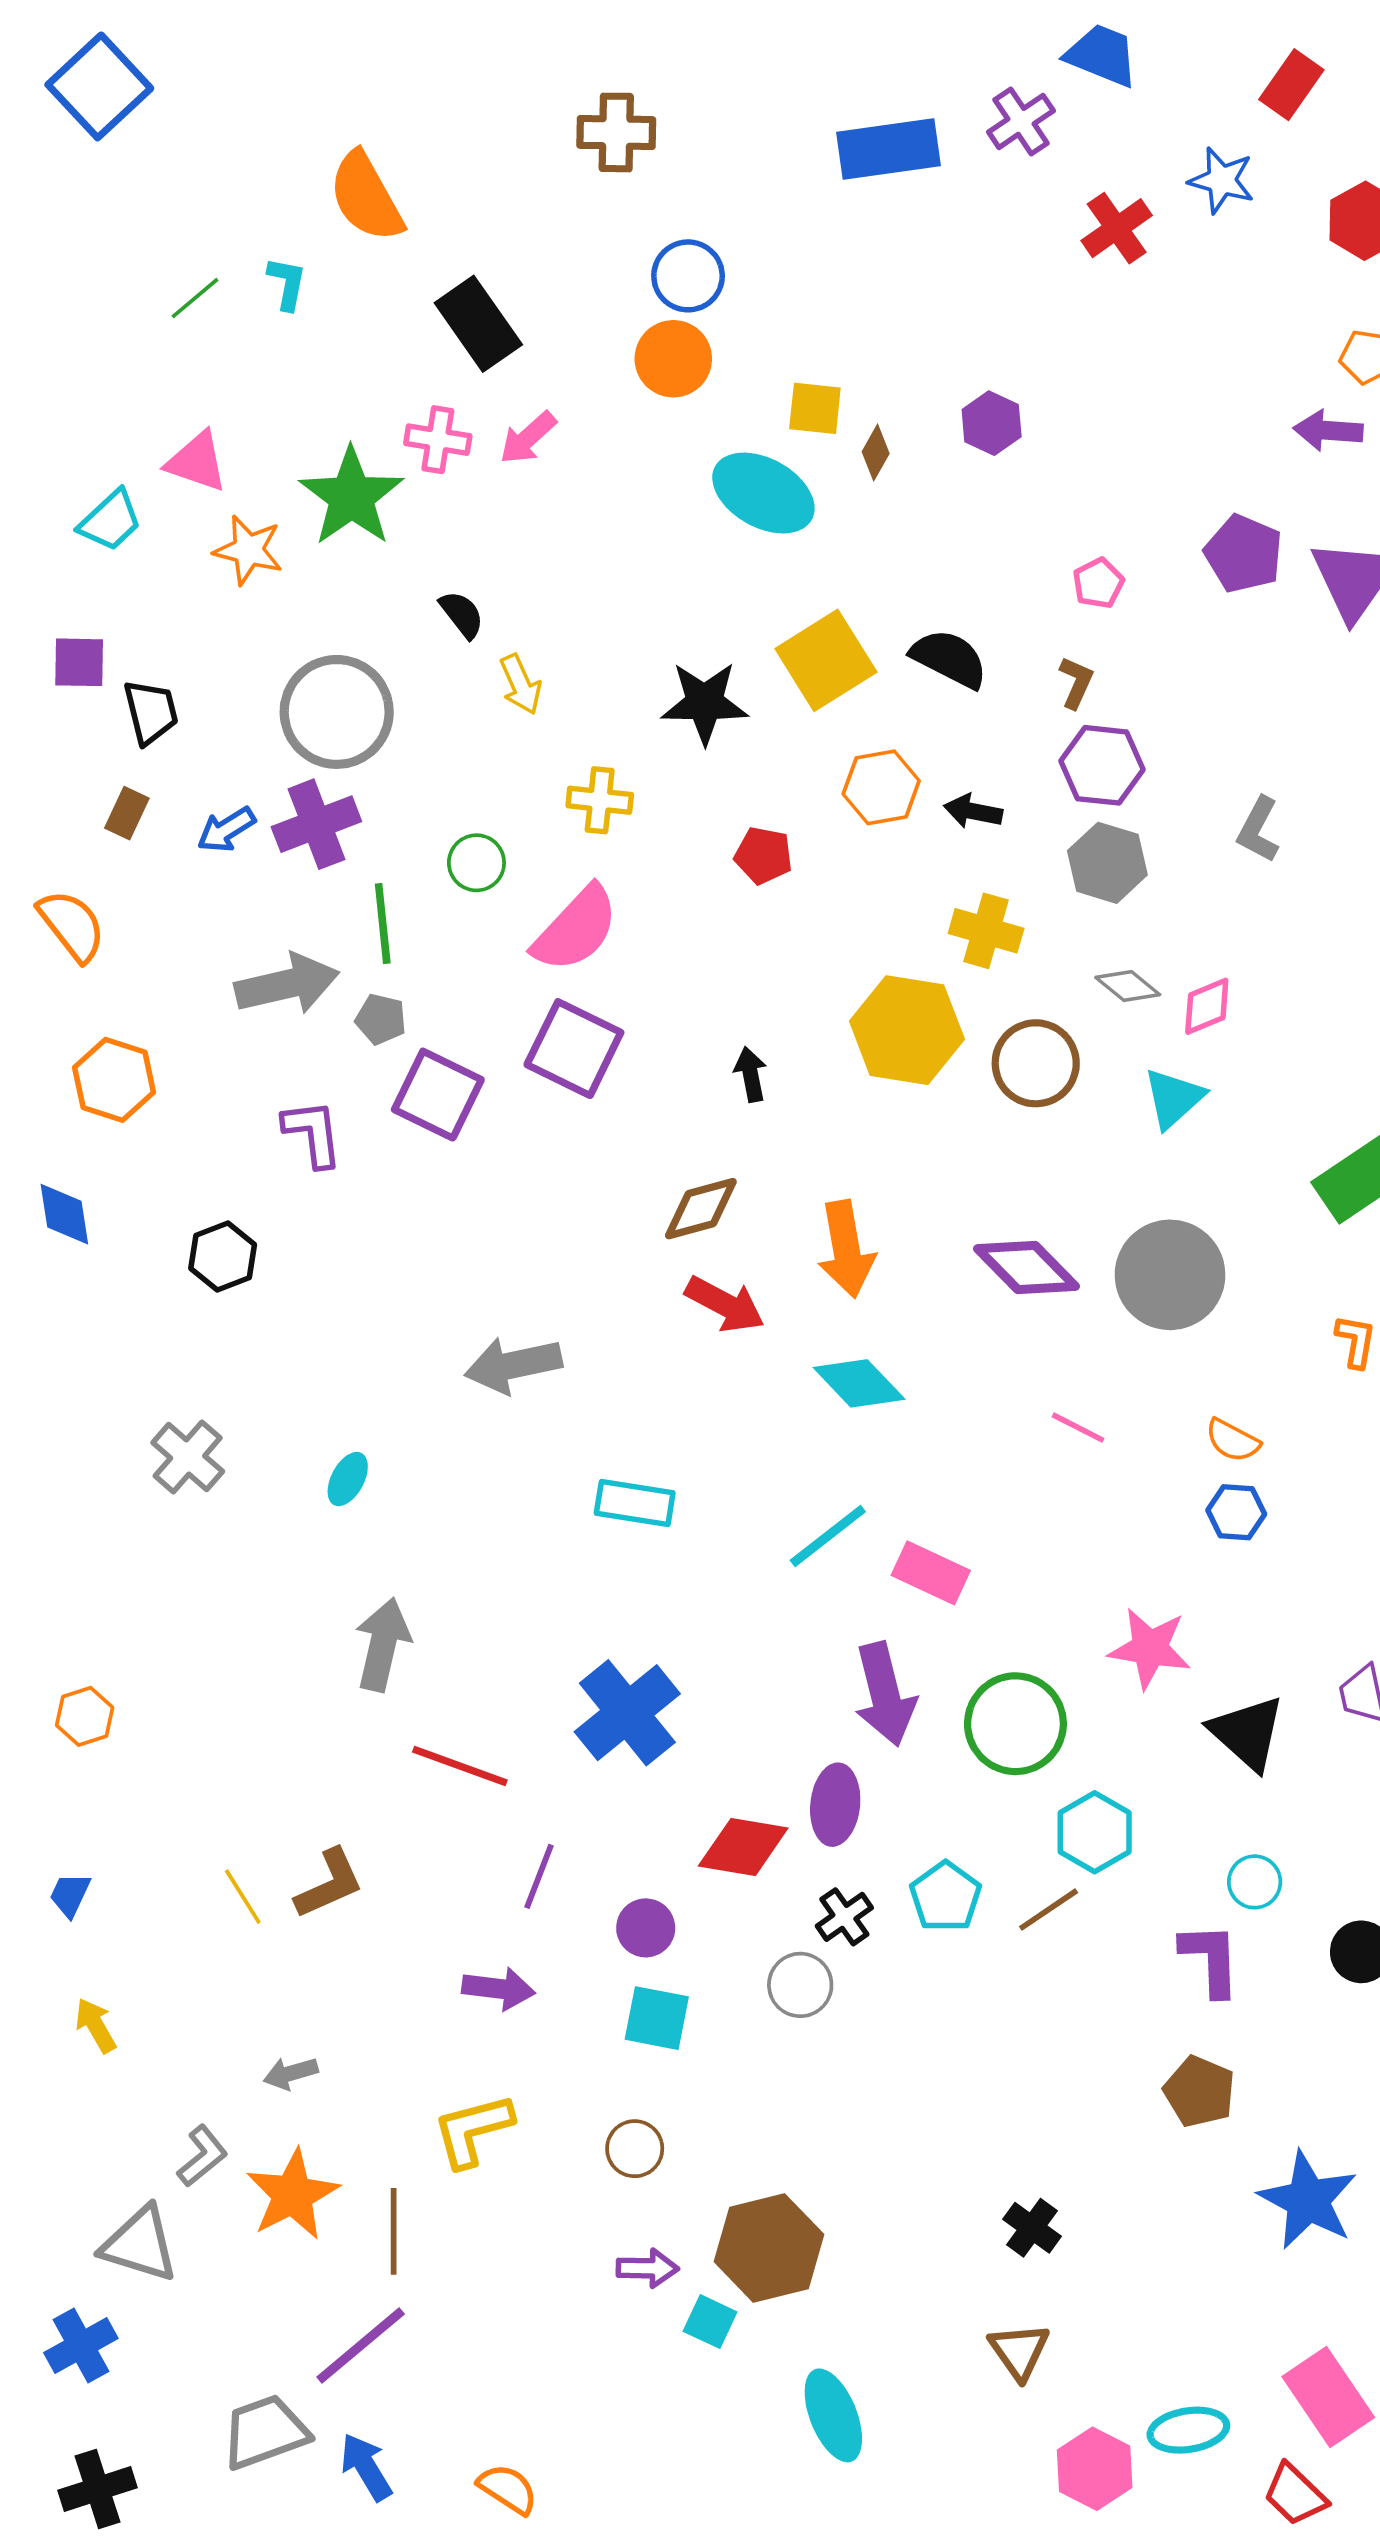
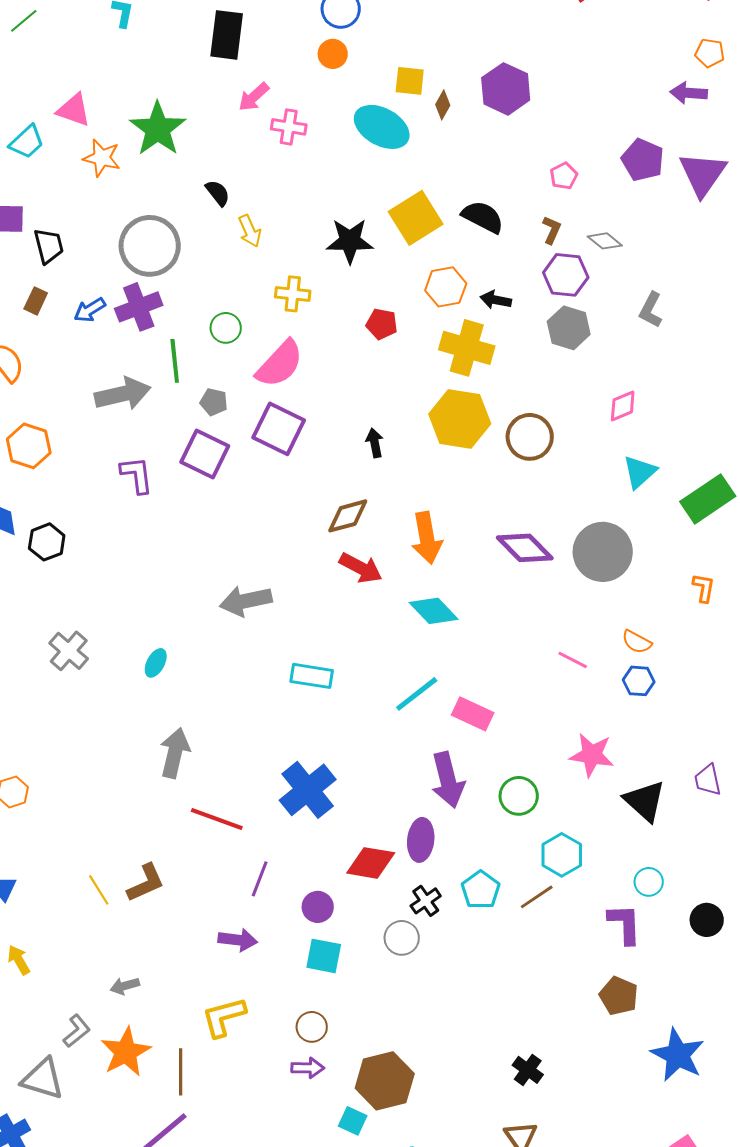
green line: (195, 298) -> (24, 21), moved
black rectangle: (478, 324) -> (227, 35), turned 42
orange circle: (673, 359) -> (333, 54), size x0.7
purple hexagon: (992, 423) -> (506, 89), size x1.5
pink cross: (438, 440) -> (289, 127), moved
yellow cross: (986, 931) -> (467, 348), moved, size x1.4
gray diamond: (1128, 986) -> (605, 241), moved
gray pentagon: (381, 1019) -> (214, 402), moved
cyan triangle: (1174, 1098) -> (640, 472), moved
black hexagon: (223, 1256) -> (47, 542), moved
pink line: (1078, 1428) -> (573, 660), moved
green circle: (1015, 1724) -> (519, 796), size x0.7
purple arrow: (648, 2268) -> (308, 1068), moved

